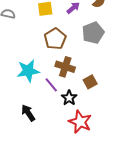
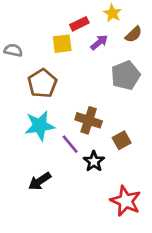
brown pentagon: (55, 39) -> (42, 83), moved
black arrow: (28, 113) -> (40, 181), turned -90
red star: (80, 122) -> (126, 201), moved

